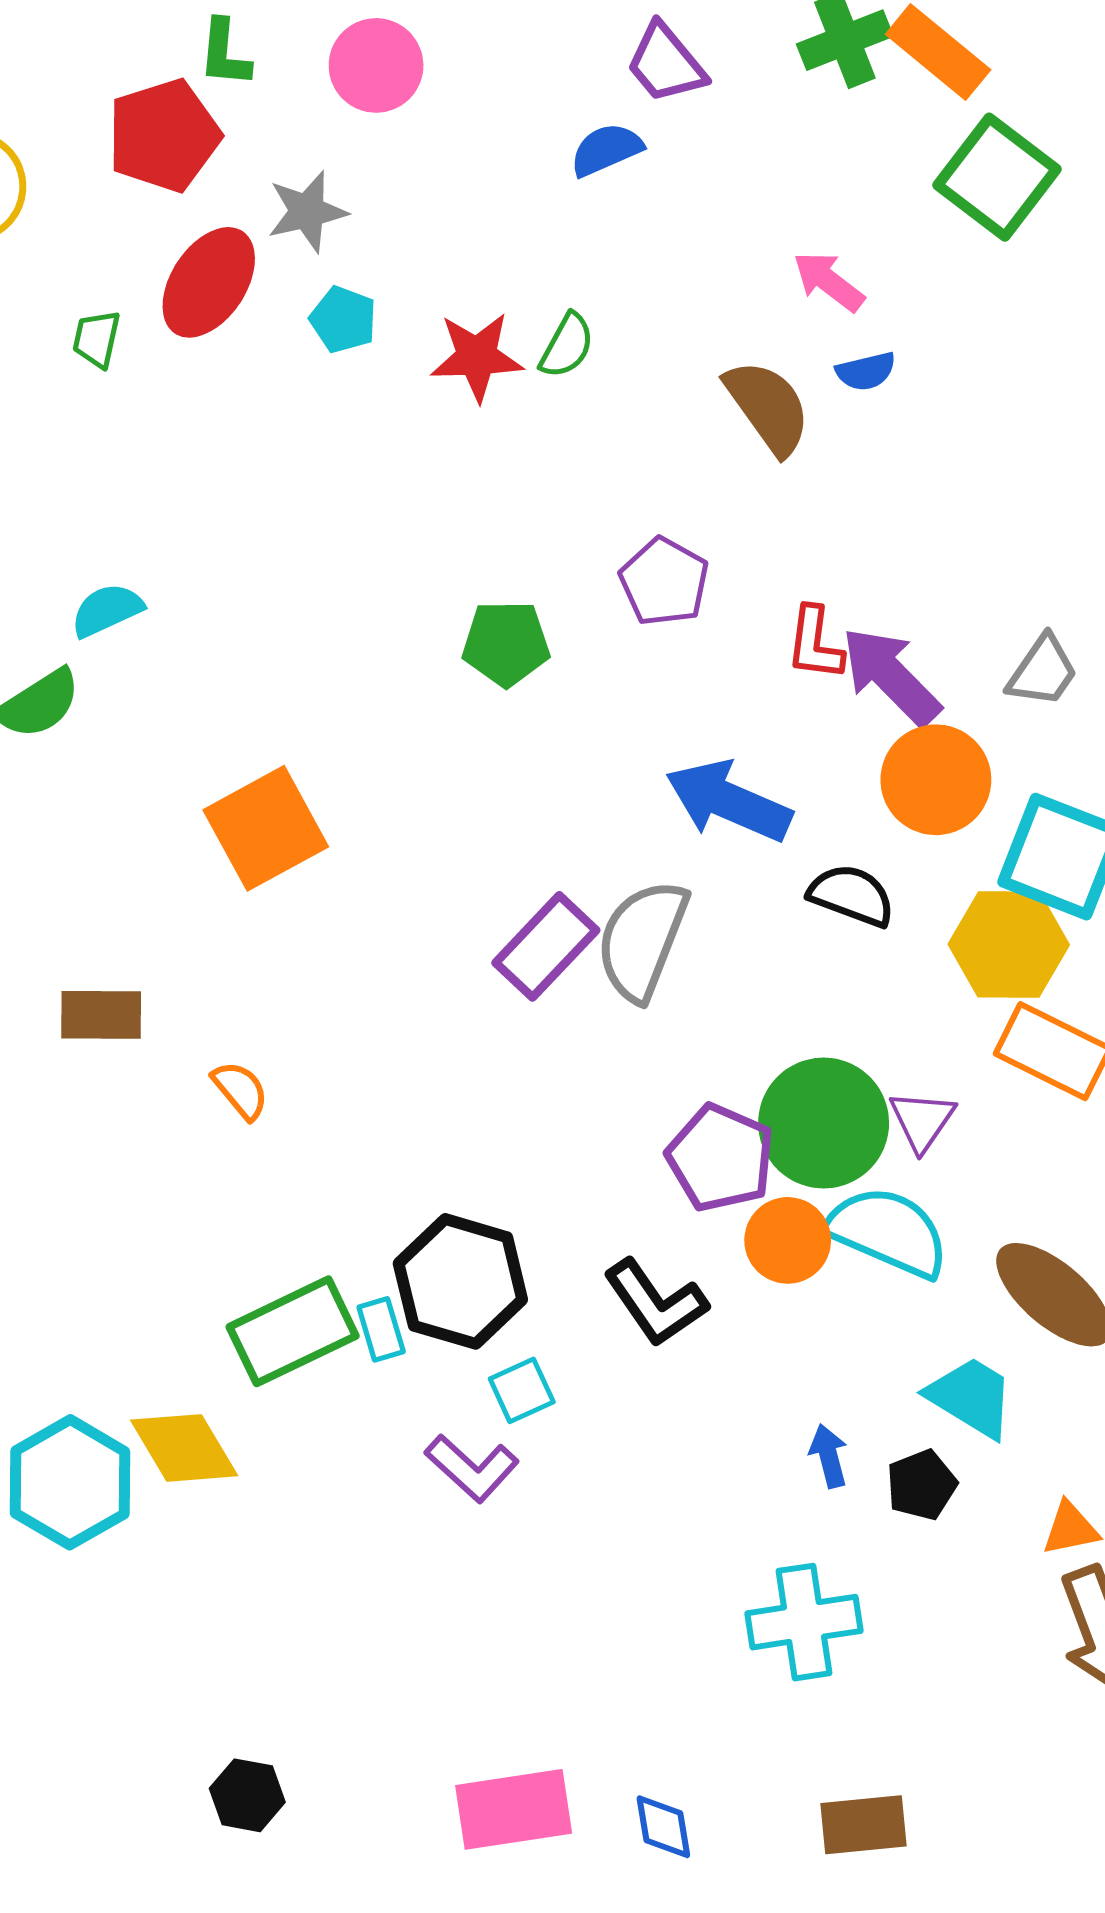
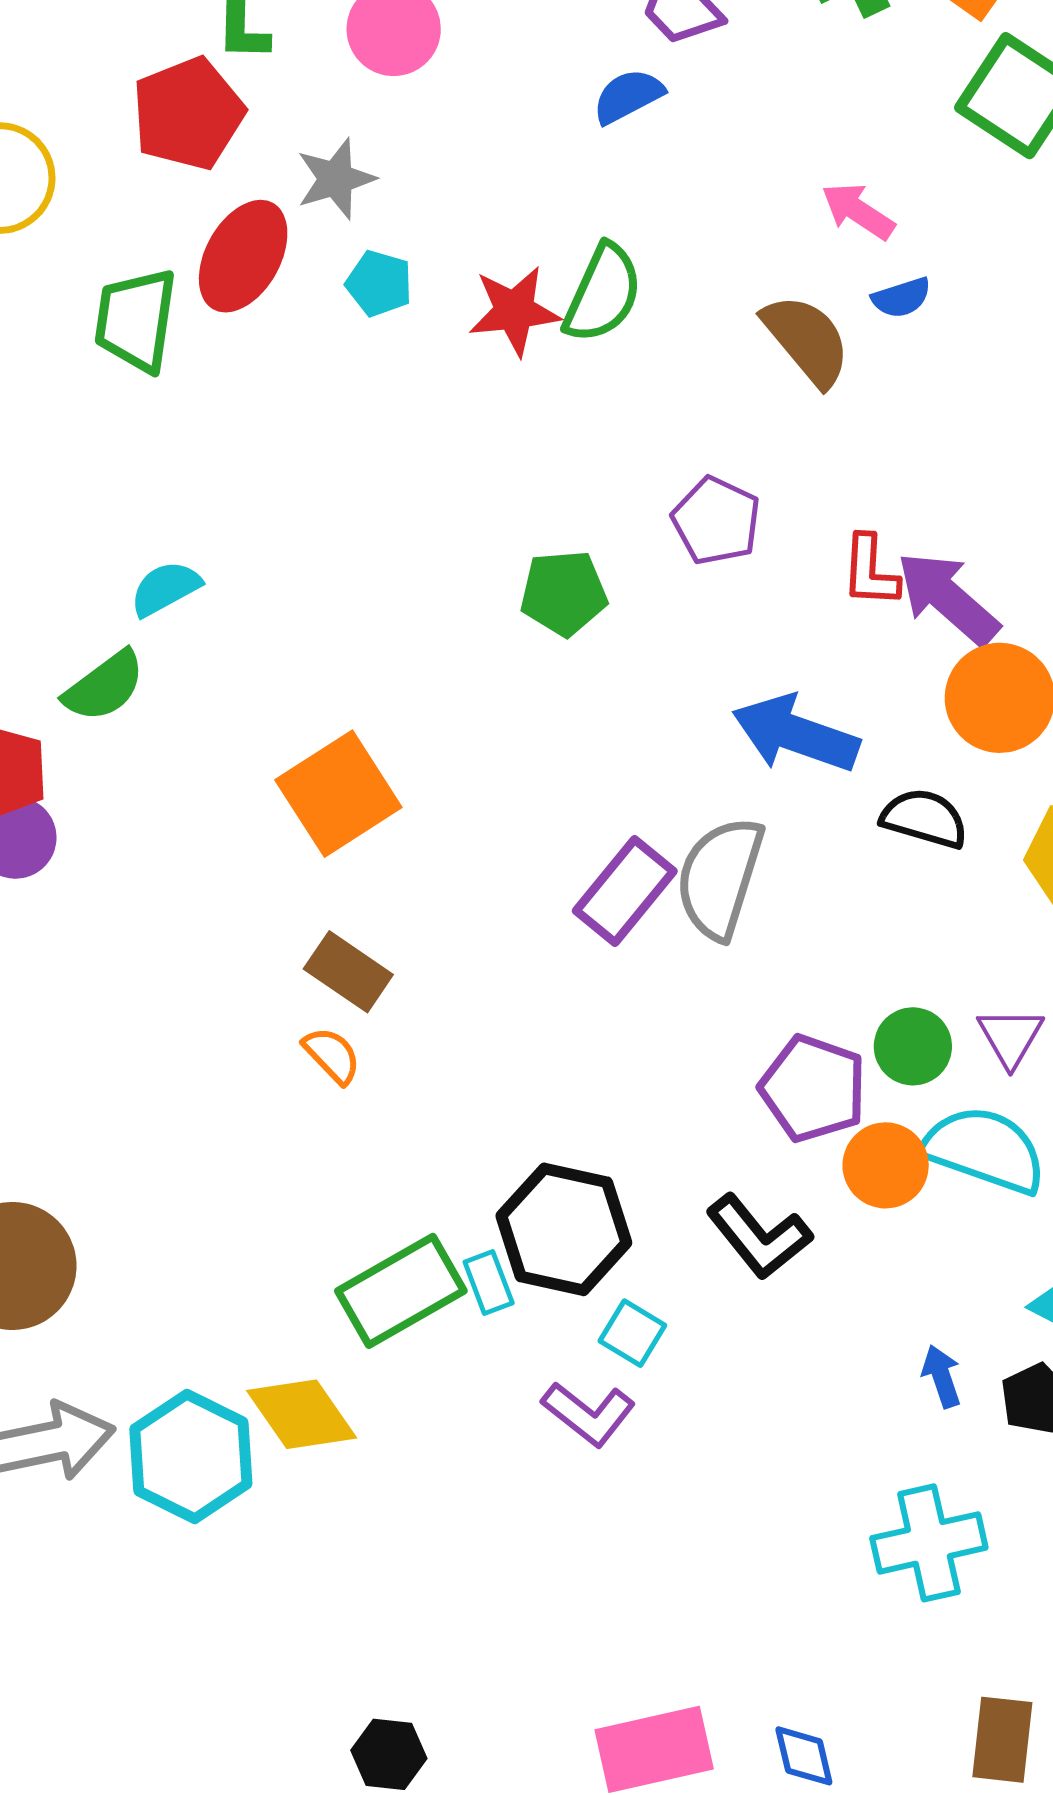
green trapezoid: (97, 339) -> (136, 320), size x1.8
green semicircle: (567, 346) -> (603, 293), size x1.5
brown rectangle: (101, 1015) -> (348, 972), moved, turned 38
green circle: (824, 1123) -> (913, 1046), size x0.6
cyan square: (522, 1390) -> (632, 1333), turned -30
brown rectangle: (864, 1825) -> (1002, 1740), turned -74

